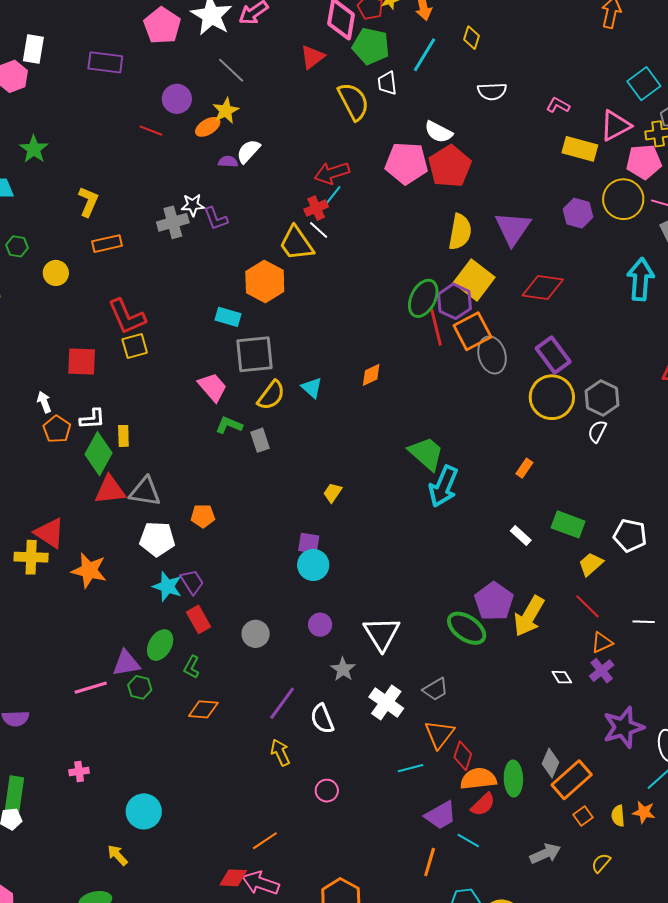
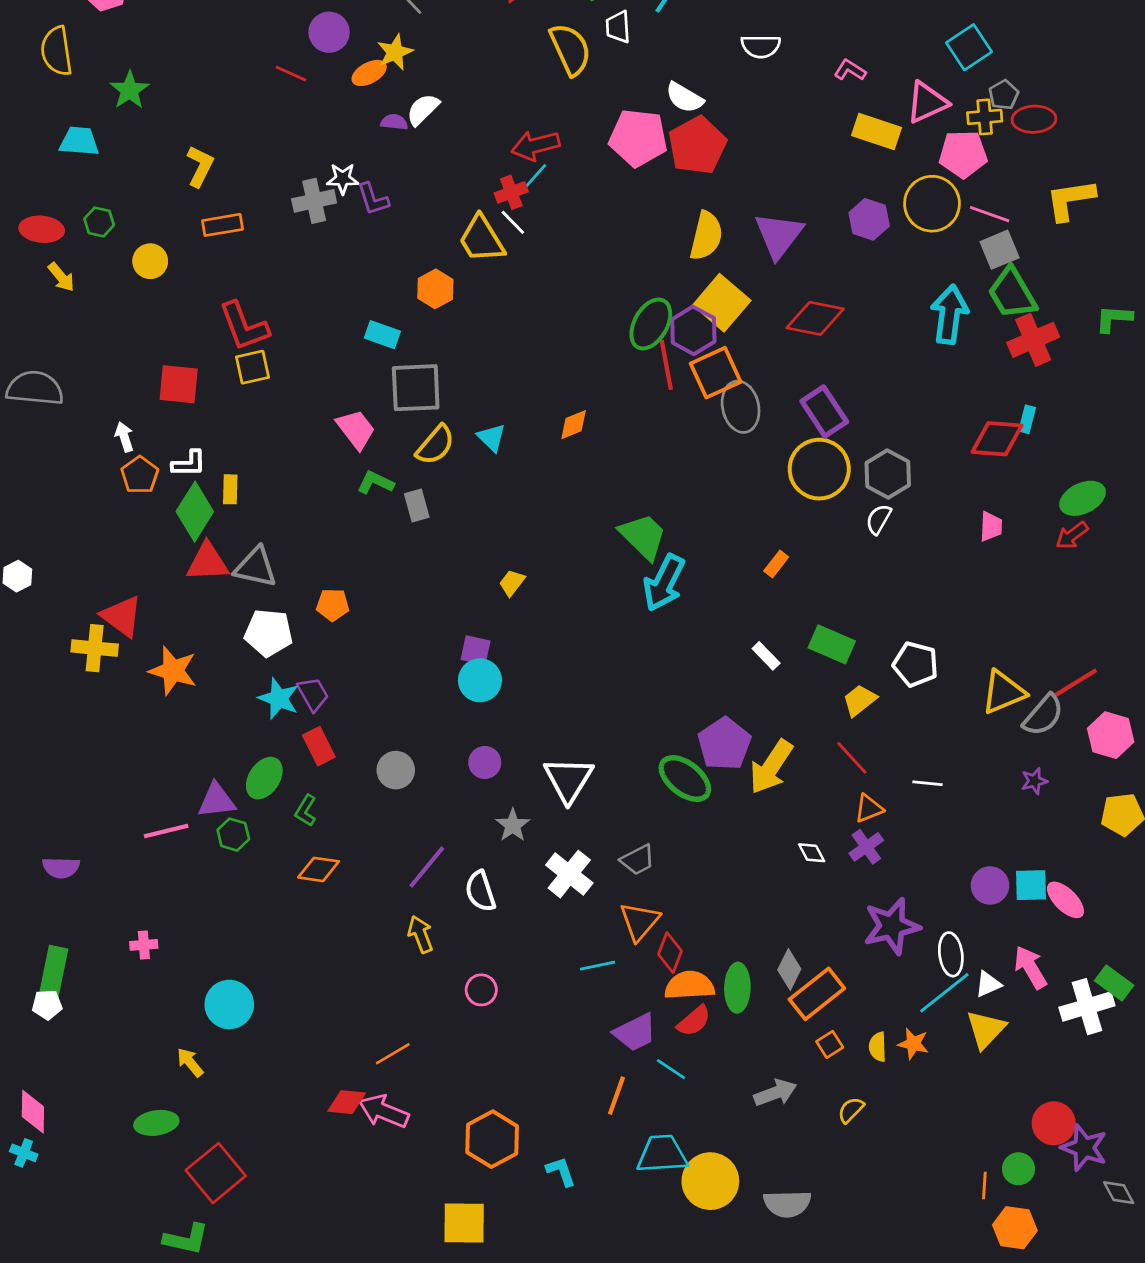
orange hexagon: (265, 282) -> (435, 289), size x0.7

